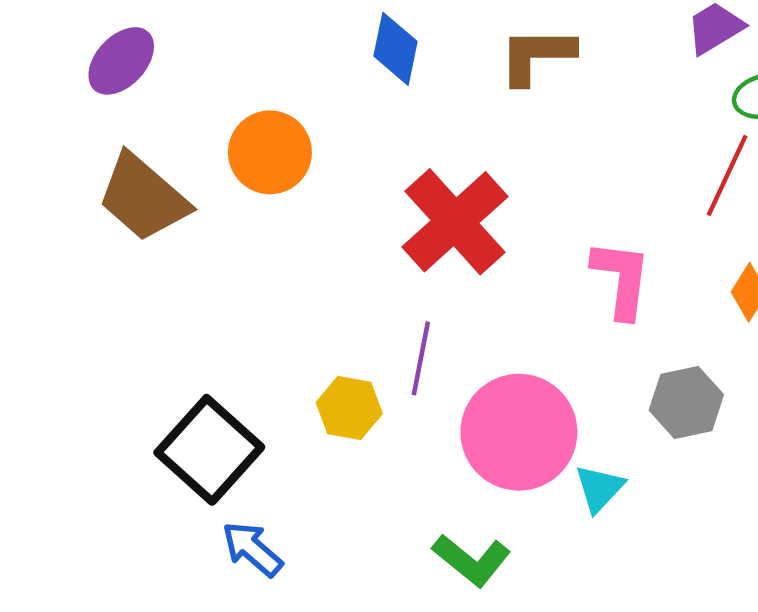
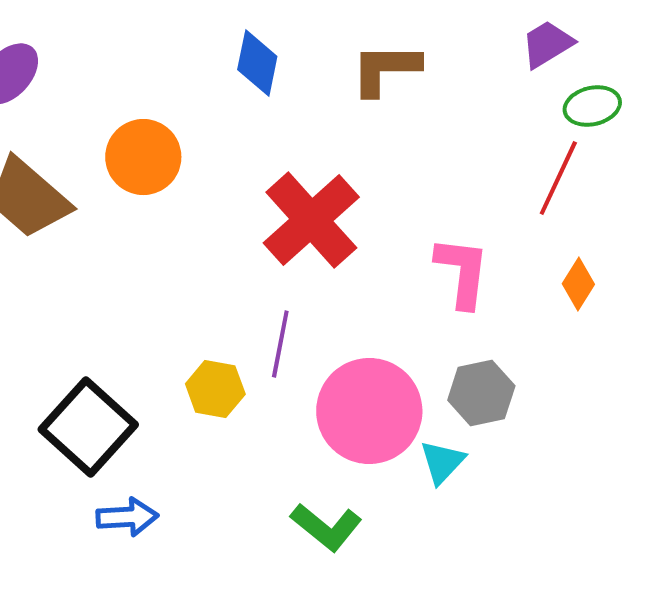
gray hexagon: (686, 402) -> (481, 393), moved
blue arrow: (252, 549) -> (127, 517), turned 136

